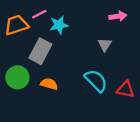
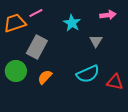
cyan star: (59, 25) -> (72, 23), moved, turned -30
cyan semicircle: (96, 81) -> (88, 74), turned 110
orange semicircle: (49, 84) -> (45, 77), turned -63

